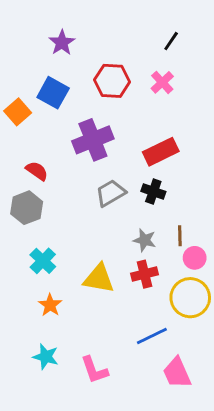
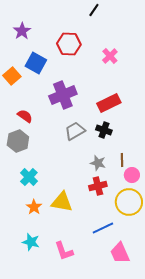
black line: (171, 41) -> (94, 10), moved
purple star: (62, 43) -> (22, 31), moved
red hexagon: (112, 81) -> (69, 44), moved
yellow triangle: (99, 278) -> (62, 202), moved

